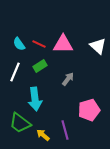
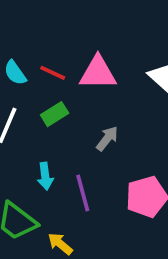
cyan arrow: (35, 99) -> (45, 176), size x0.6
purple line: (65, 130) -> (83, 193), moved

